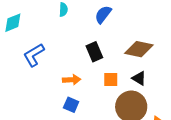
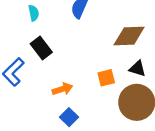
black rectangle: (94, 52) -> (41, 48), moved
blue square: (71, 105) -> (69, 117), turned 35

